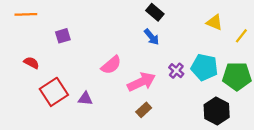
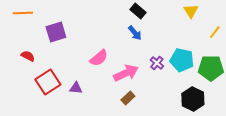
yellow triangle: (214, 22) -> (191, 11), moved, turned 35
purple square: (63, 36) -> (56, 32), size x1.5

